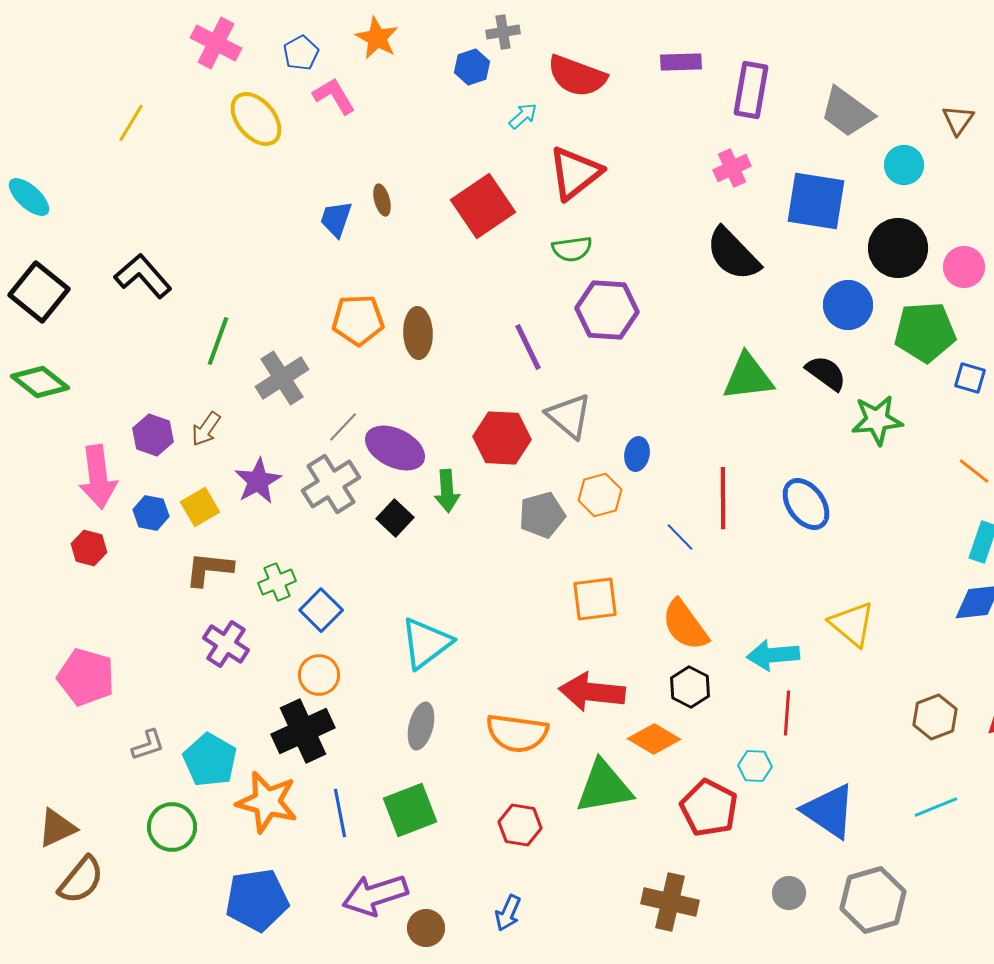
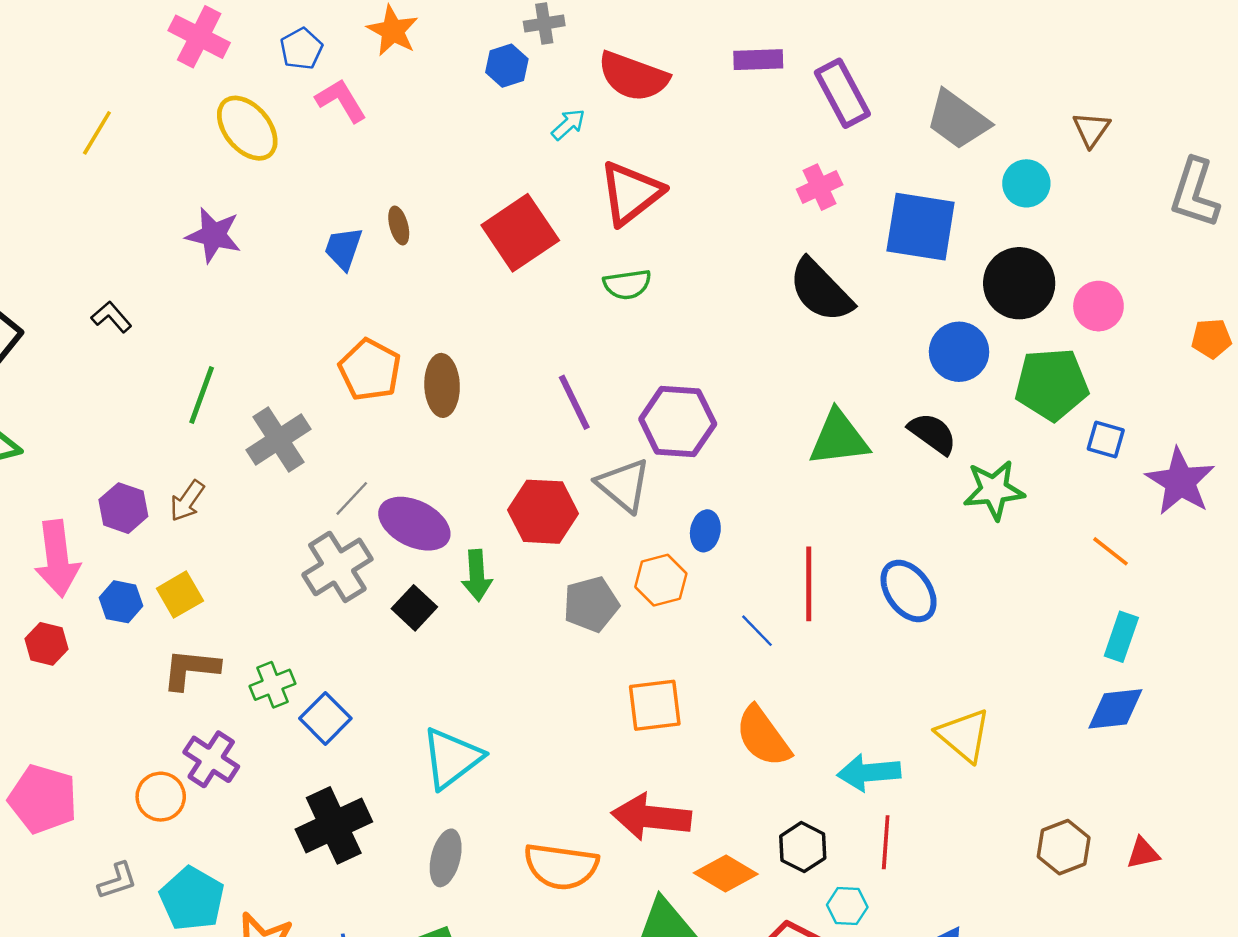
purple rectangle: (751, 90) -> (842, 93), turned -38
black L-shape: (143, 276) -> (111, 317), size x0.6
purple hexagon: (607, 310) -> (678, 421), moved
orange pentagon: (358, 320) -> (370, 370), turned 30
purple star: (258, 481) -> (214, 235), moved, turned -30
orange circle: (319, 675) -> (161, 797), moved
black hexagon: (690, 687) -> (803, 847), moved
black cross: (303, 731) -> (334, 825), moved

